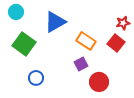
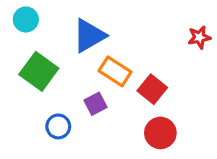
orange rectangle: (86, 41) -> (115, 71), moved
red square: (116, 43) -> (152, 89), moved
purple square: (81, 64) -> (96, 104), moved

